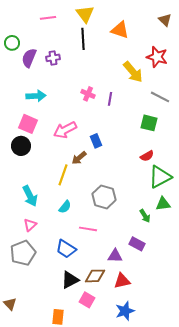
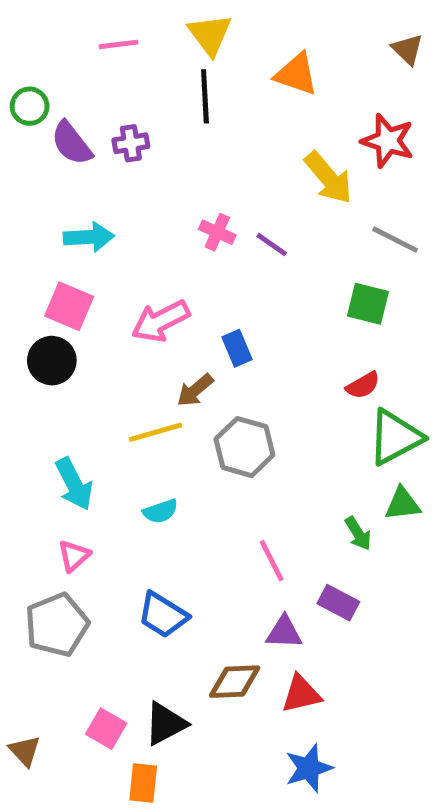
purple semicircle: (29, 58) -> (72, 143), turned -60
purple line: (110, 99) -> (272, 245), turned -64
yellow line: (63, 175) -> (156, 432), turned 55
gray hexagon: (104, 197) -> (244, 447), moved
cyan semicircle: (65, 207) -> (160, 511), turned 32
pink line: (88, 229) -> (272, 561), moved, turned 54
black triangle: (70, 280) -> (165, 724), moved
pink square: (87, 300) -> (106, 729), moved

